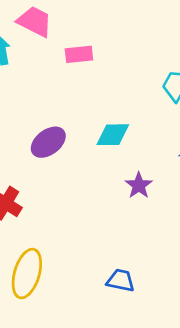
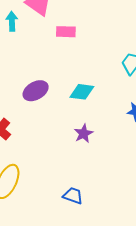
purple star: (139, 185) -> (84, 134), moved

